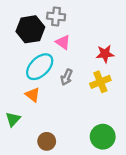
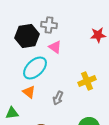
red star: (105, 54) -> (98, 35), moved
gray arrow: (67, 77) -> (58, 98), moved
green triangle: (13, 119) -> (12, 113), turned 40

